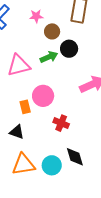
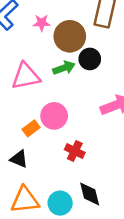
pink star: (36, 16) -> (42, 23), moved
brown circle: (52, 31) -> (70, 36), size x1.6
orange rectangle: (25, 107) -> (31, 128), turned 64

